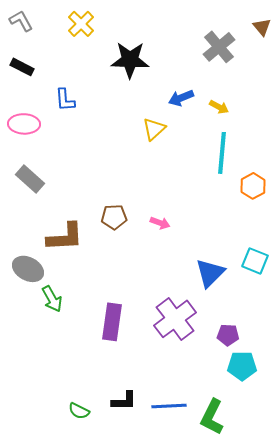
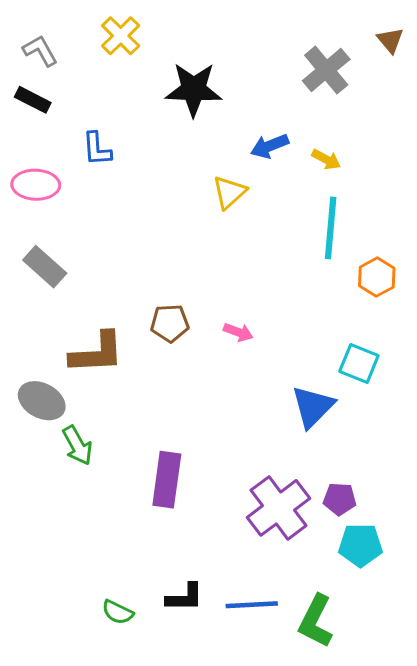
gray L-shape: (21, 21) -> (40, 51), moved
cyan square: (255, 261) -> (359, 363), moved
purple cross: (175, 319) -> (279, 508), moved

